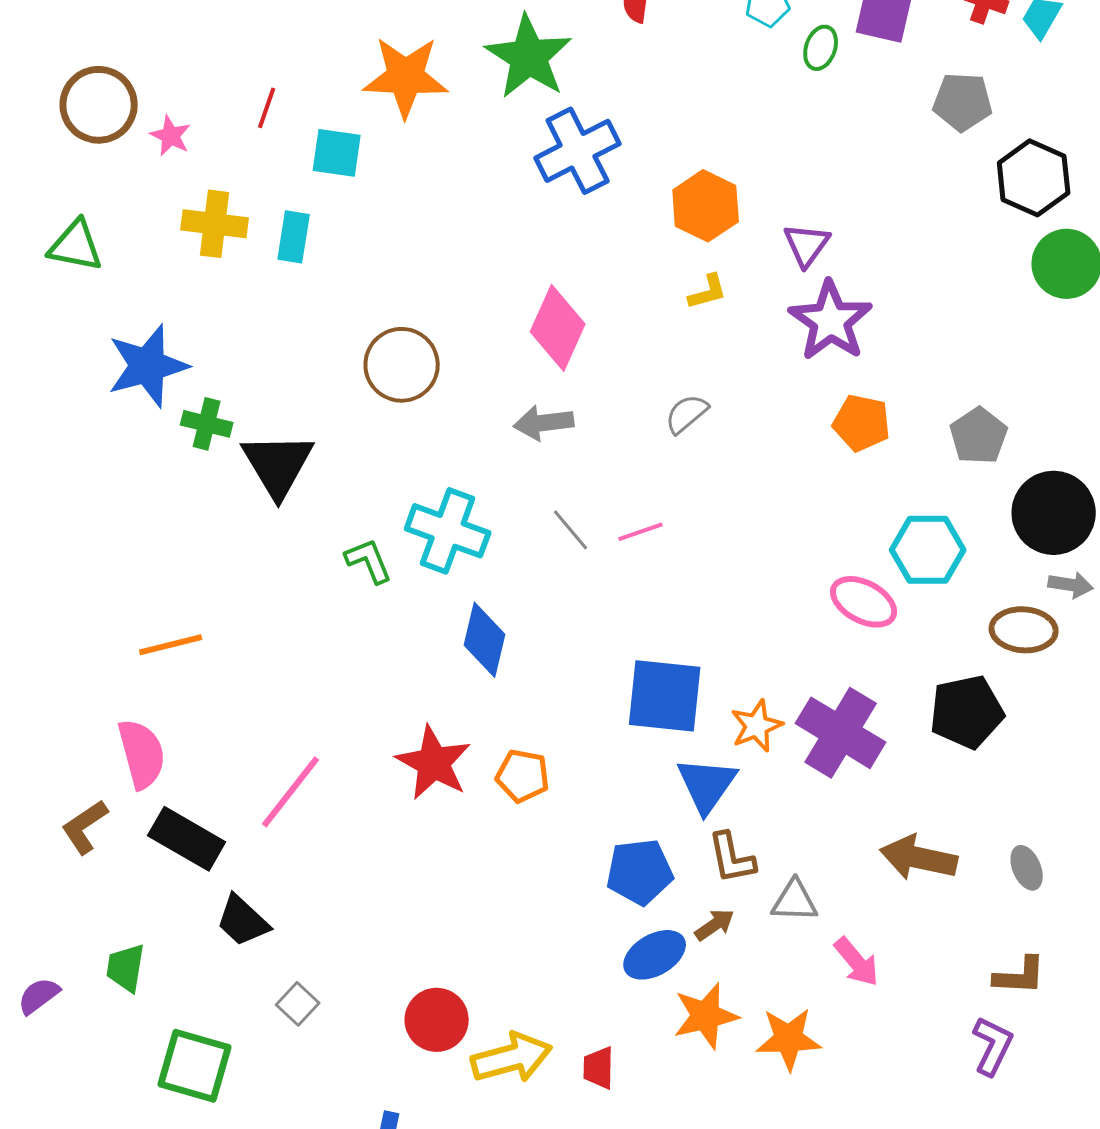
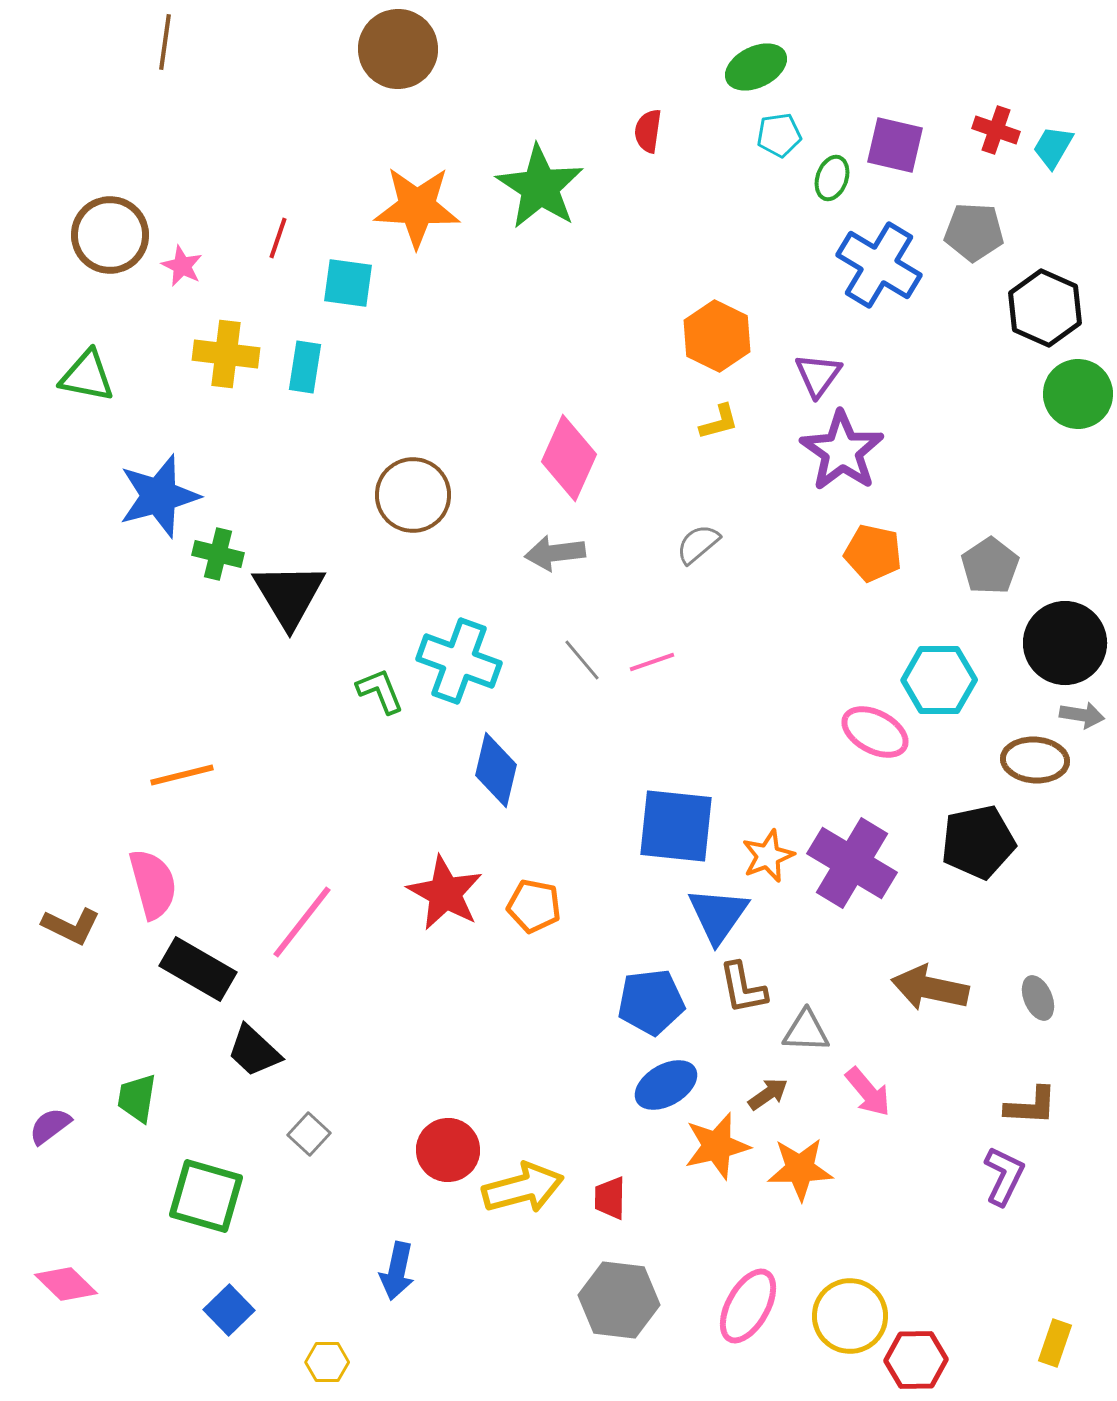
blue cross: (578, 151) -> (879, 265), moved, turned -32
brown L-shape: (85, 827) -> (71, 926), moved, turned -120
brown arrow: (715, 925) -> (768, 1094), moved

